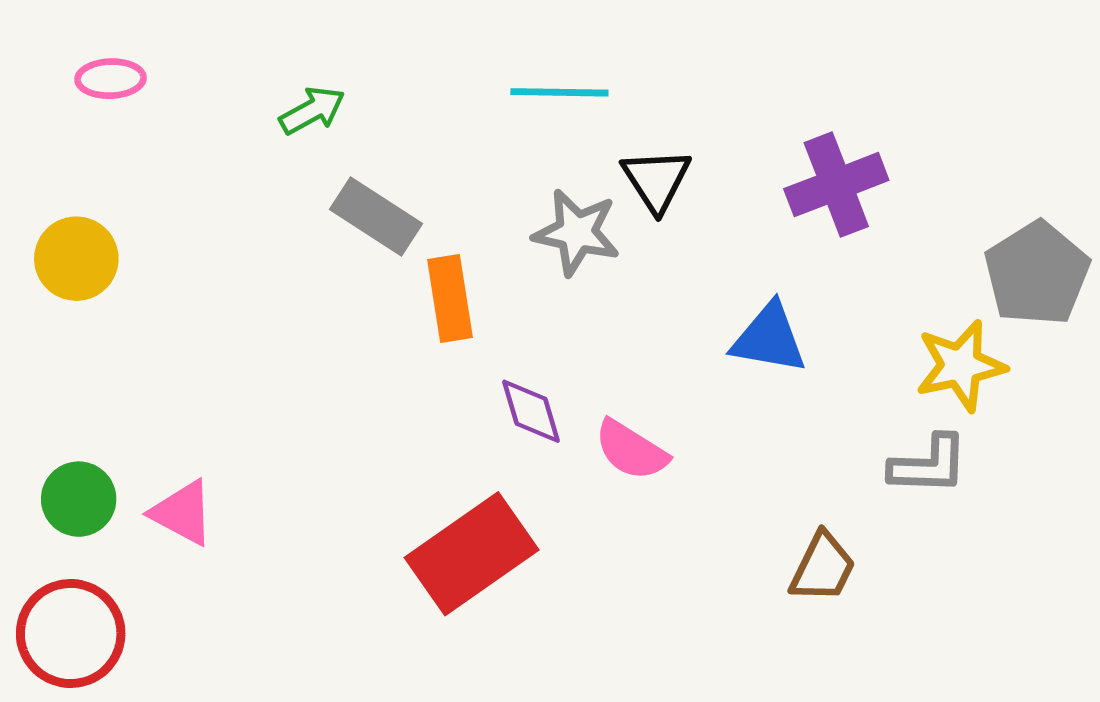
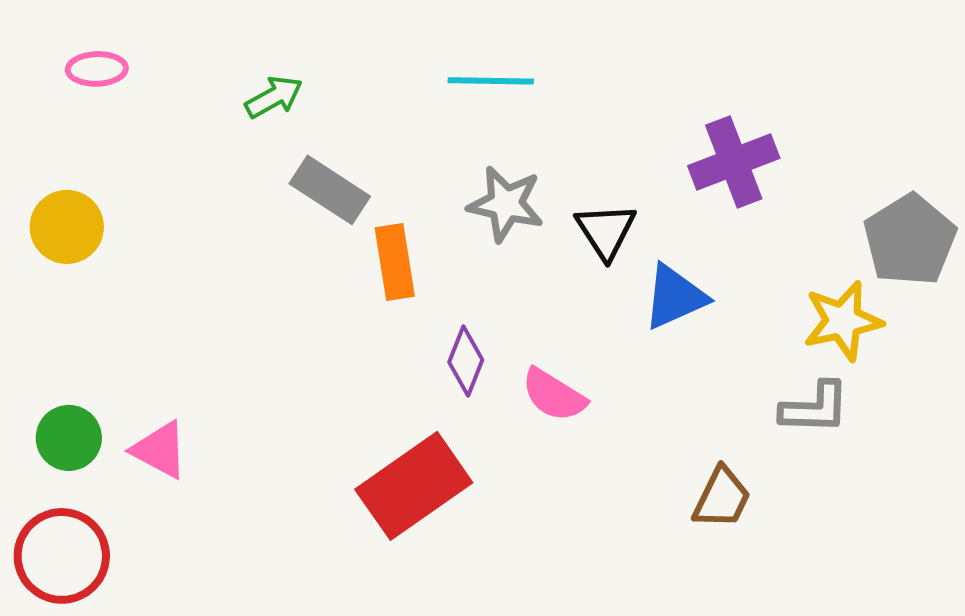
black triangle: (656, 180) -> (606, 231), moved
blue triangle: (769, 338) -> (675, 297), turned -34
purple diamond: (531, 411) -> (466, 361), turned 38

